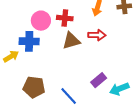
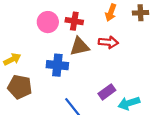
blue cross: (29, 41) -> (57, 65), moved
brown pentagon: (34, 87) -> (20, 87), moved

